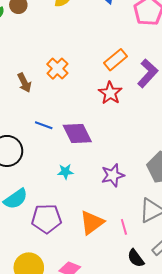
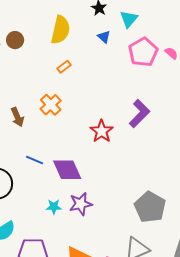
orange rectangle: (115, 60) -> (64, 67), moved, size x0.6
purple star: (113, 175) -> (81, 204), moved

